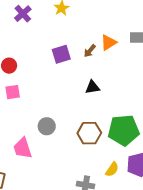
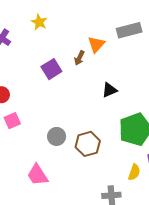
black triangle: (92, 87) -> (109, 90), moved
gray circle: (47, 126) -> (57, 136), moved
brown hexagon: (89, 133) -> (88, 144), moved

